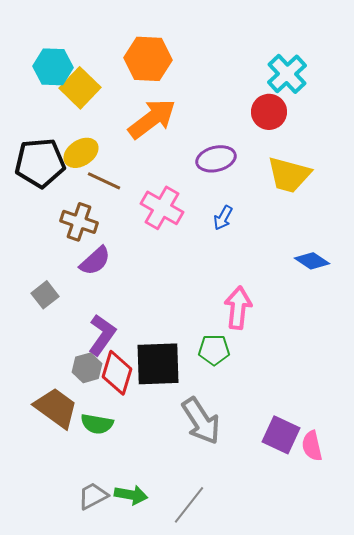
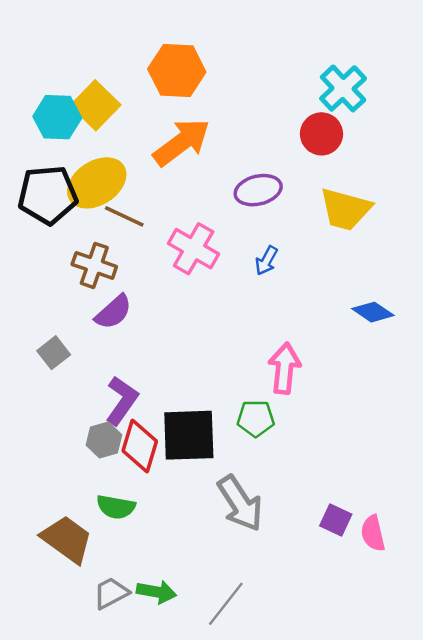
cyan hexagon: (53, 67) -> (57, 117), moved
yellow ellipse: (81, 153) -> (97, 183), size x1.4
brown trapezoid: (56, 408) -> (67, 539), moved
purple square: (281, 435) -> (336, 520), size x0.7

